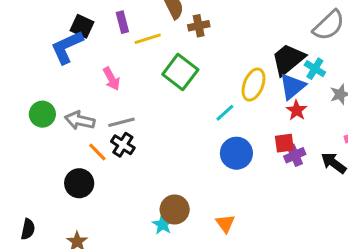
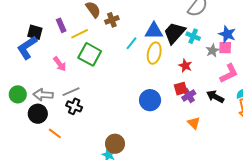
green square: (180, 72) -> (90, 54), moved
blue triangle: (292, 86) -> (154, 31), moved, turned 48
cyan line: (225, 113) -> (131, 43), moved
orange line: (97, 152) -> (55, 133), moved
black circle: (79, 183) -> (38, 114), moved
orange triangle: (225, 223) -> (194, 123), moved

